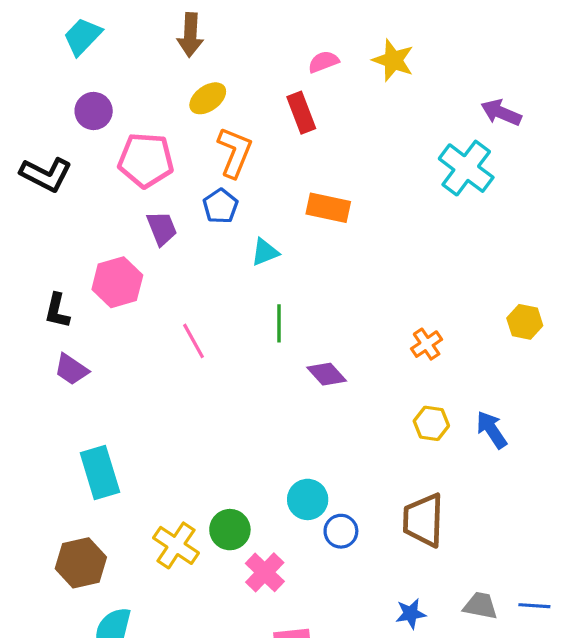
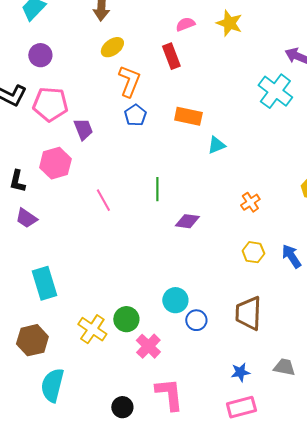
pink pentagon: (146, 160) -> (50, 104), moved
blue pentagon: (220, 206) -> (135, 115), moved
cyan triangle: (265, 252) -> (216, 145), moved
purple diamond: (327, 374) -> (187, 221), turned -40

